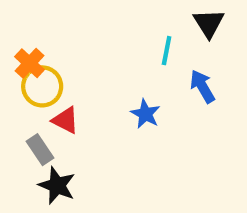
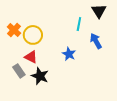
yellow circle: (42, 86) -> (33, 35), moved
black star: (57, 186) -> (40, 76), moved

